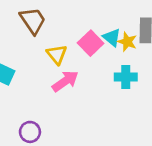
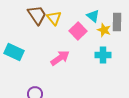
cyan triangle: (112, 37) -> (93, 16), moved
yellow triangle: (57, 54) -> (54, 18), moved

